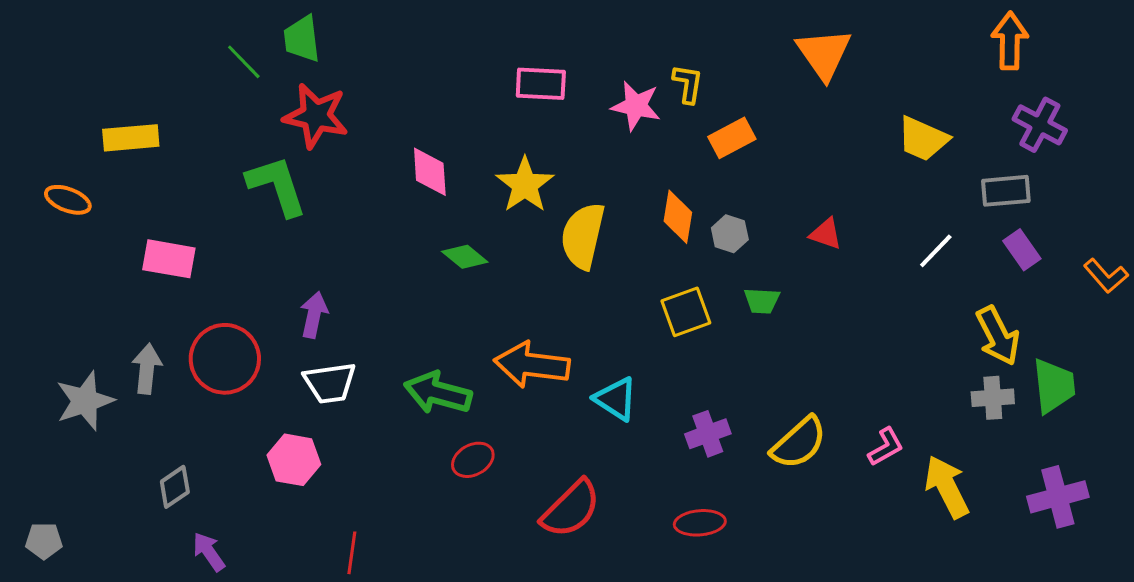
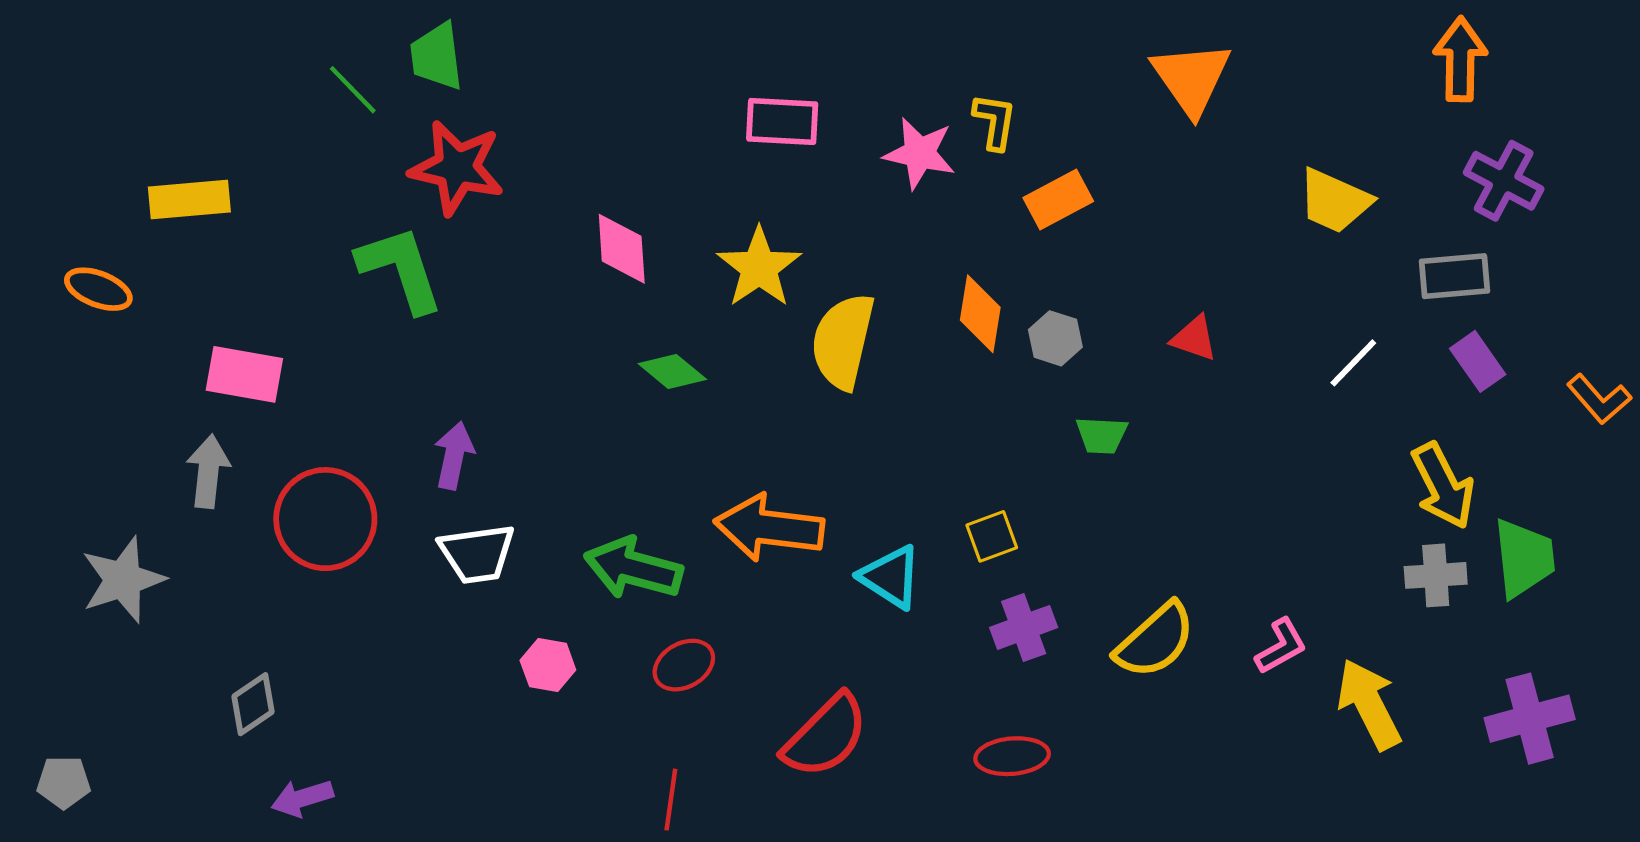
yellow square: (686, 312) -> (992, 536), moved, size x0.7
gray arrow: (147, 369) -> (208, 471), moved
pink hexagon: (294, 460) -> (548, 665), moved, size x0.7
purple arrow: (209, 552) -> (302, 798), turned -72
red line: (352, 553) -> (671, 800), moved

